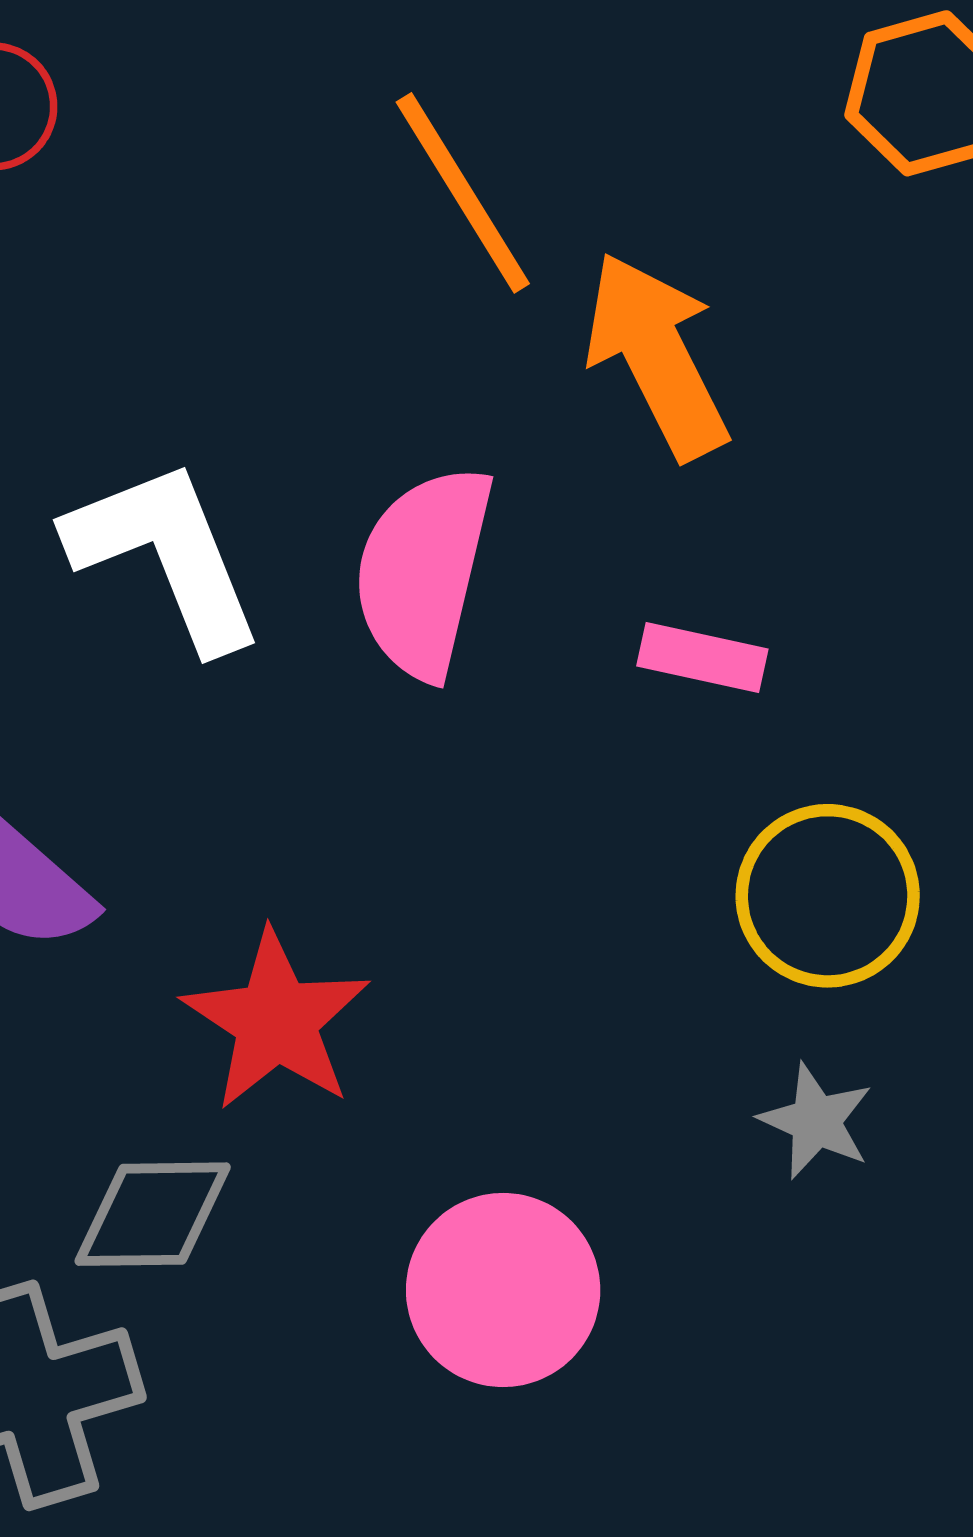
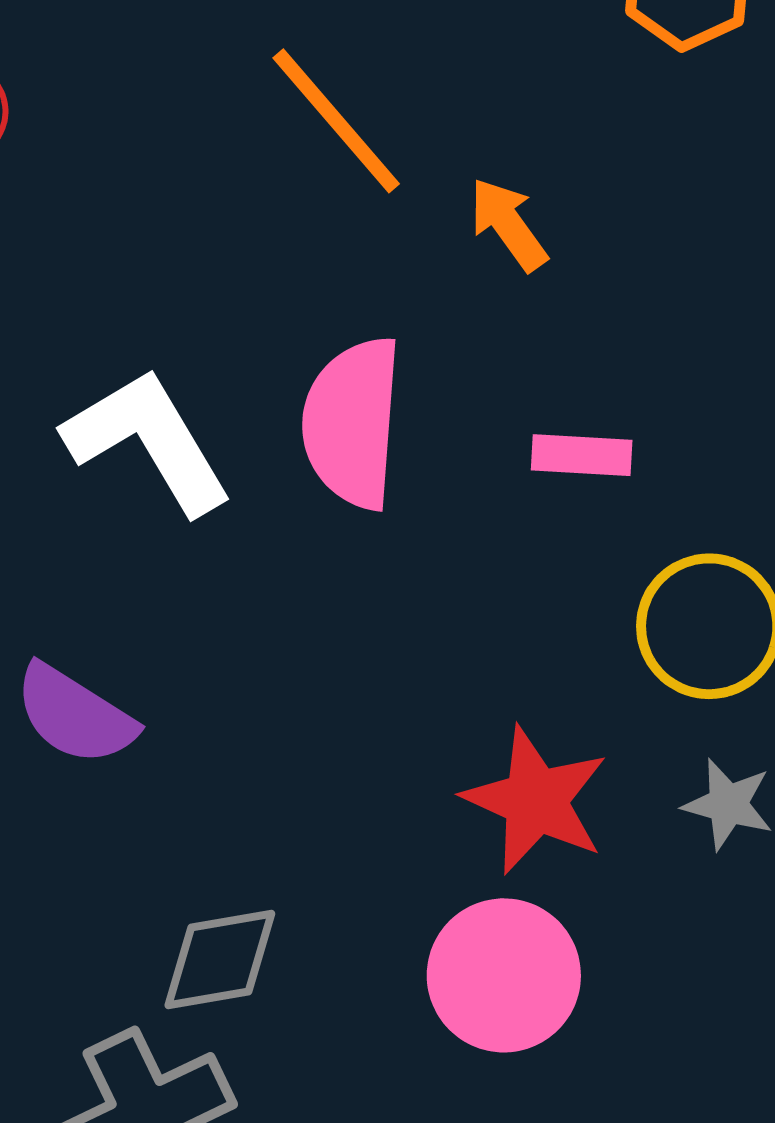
orange arrow: (657, 356) -> (508, 224), size x0.6
red star: (276, 1021) -> (536, 800), moved

